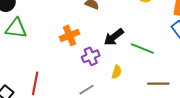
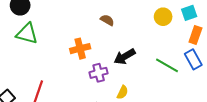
green line: (142, 49) -> (167, 65), moved

